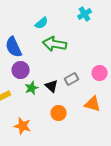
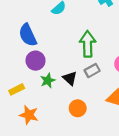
green arrow: (55, 44) -> (88, 44), moved, turned 80
orange star: (23, 126) -> (29, 115), moved

